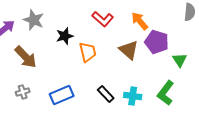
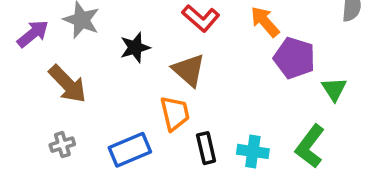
brown triangle: (129, 50) -> (189, 70), moved
orange trapezoid: (88, 52) -> (175, 113), moved
black rectangle: (106, 94) -> (206, 148), turned 30

